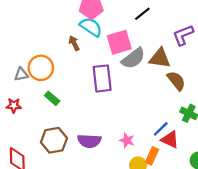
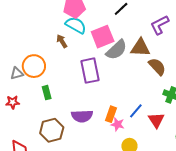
green rectangle: (52, 98) -> (47, 93), turned 40
blue line: (161, 129) -> (136, 111), moved
red triangle: (170, 140) -> (156, 120), turned 36
purple semicircle: (89, 141) -> (82, 116), moved
orange rectangle: (152, 156) -> (111, 114), moved

